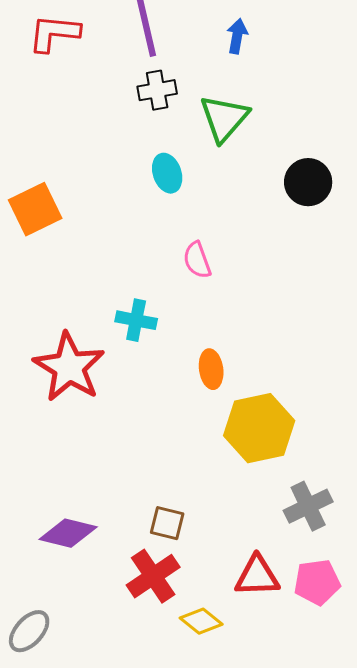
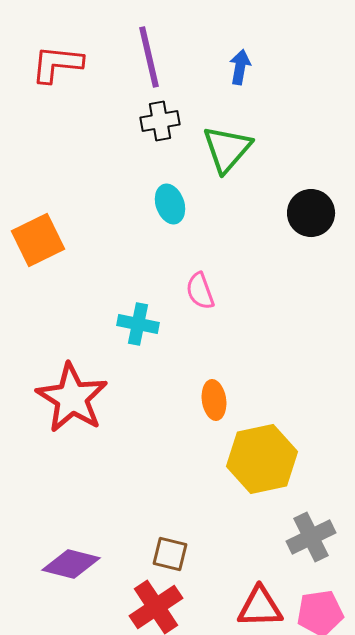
cyan cross: (136, 320) -> (138, 324), moved

